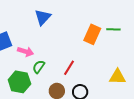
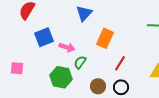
orange rectangle: (92, 34) -> (105, 38), moved
red line: (69, 68) -> (120, 63), moved

